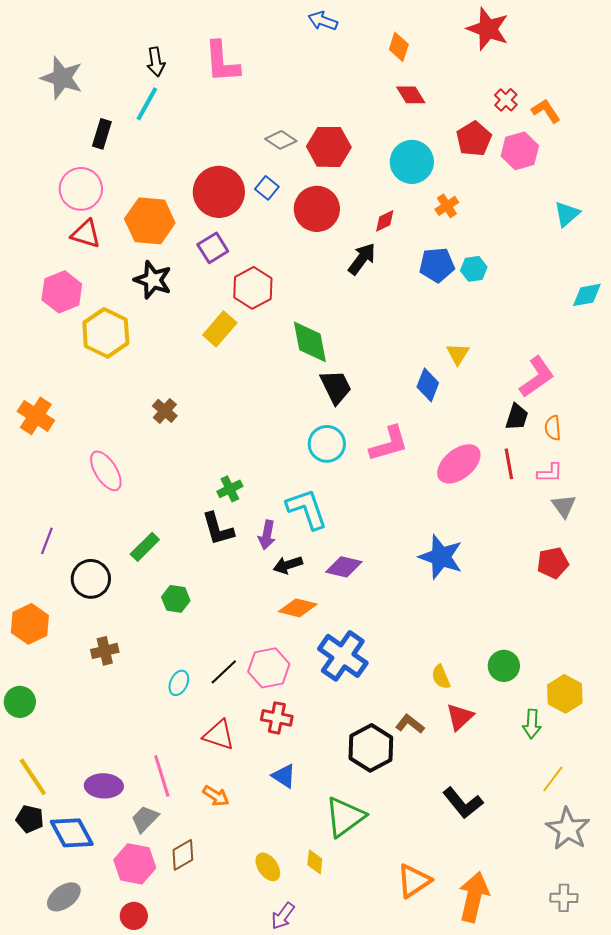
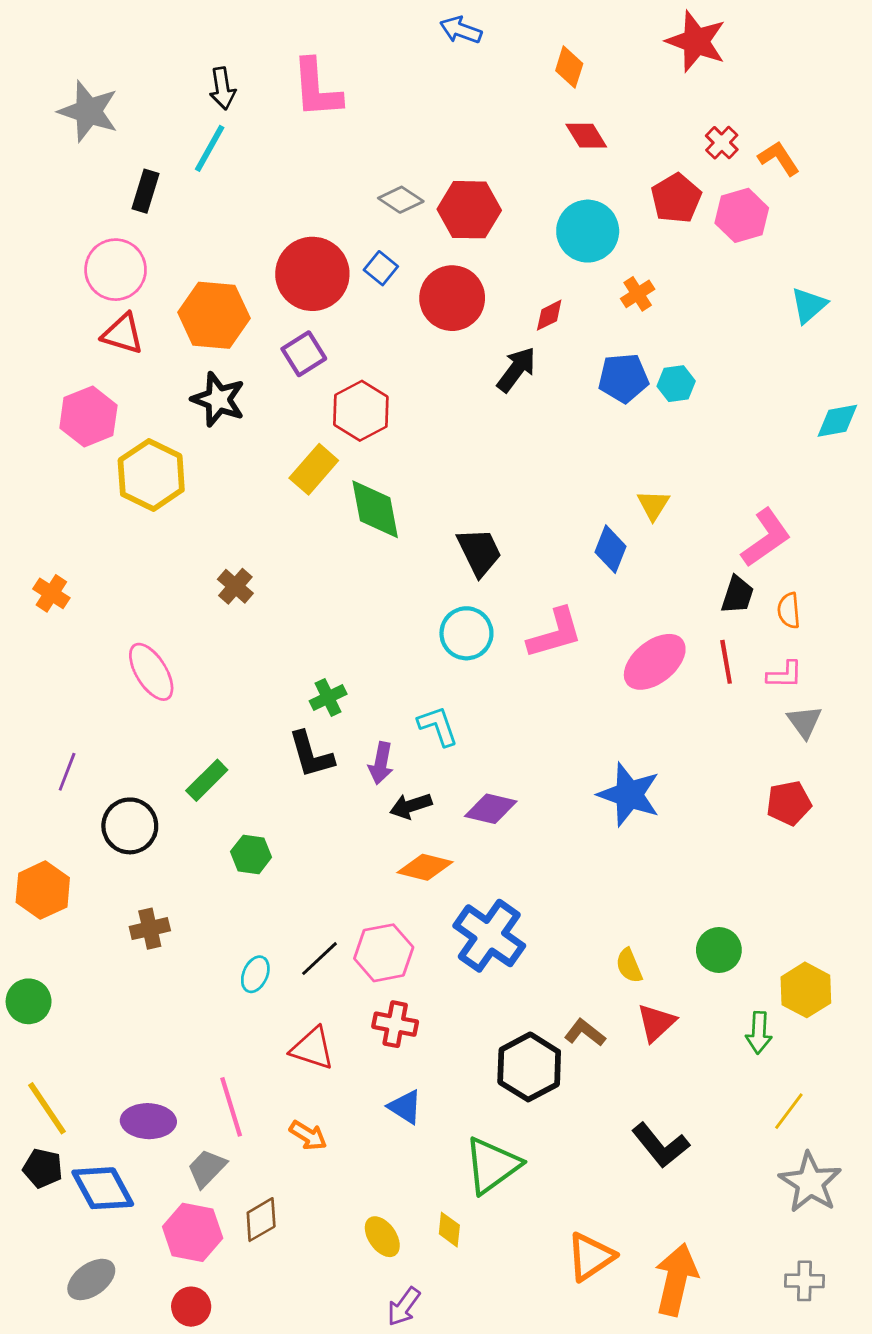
green diamond: (310, 342) -> (375, 509), moved
orange cross: (36, 416) -> (51, 593), size x0.7
cyan L-shape: (307, 509) -> (438, 726), size x0.7

